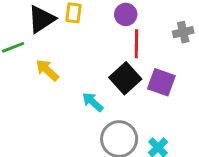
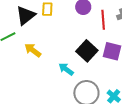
red line: (136, 44) -> (103, 20), moved

